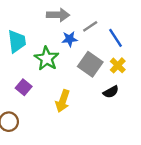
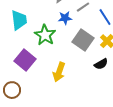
purple square: (24, 87) -> (25, 60), size x1.5

